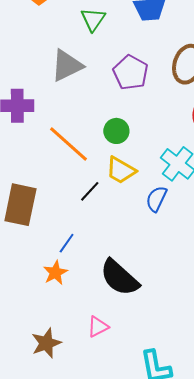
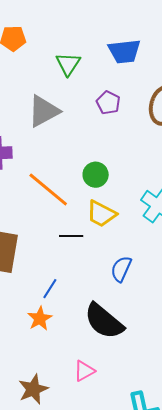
purple pentagon: (131, 73) -> (108, 103), moved, size x0.7
black line: (90, 191) -> (71, 236), turned 50
blue semicircle: (156, 199) -> (121, 269), moved

